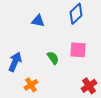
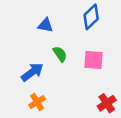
green semicircle: (53, 58) -> (60, 54), moved
blue arrow: (15, 62) -> (32, 72), moved, turned 30

